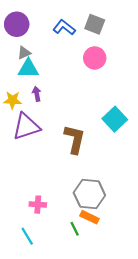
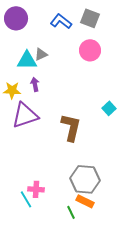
gray triangle: (24, 53) -> (41, 54), moved
cyan square: (115, 119) -> (109, 108), size x0.6
cyan line: (27, 236) -> (26, 199), moved

